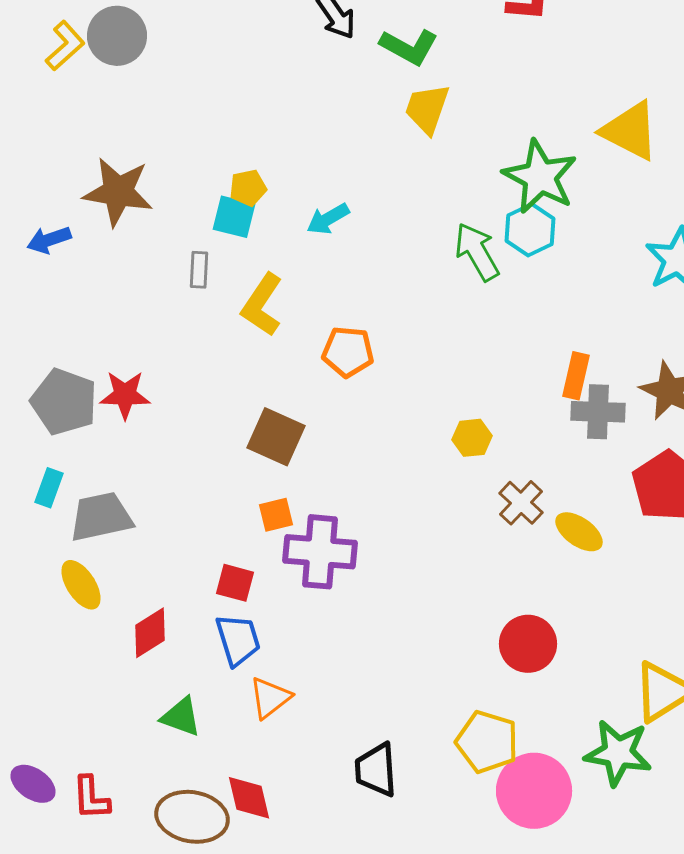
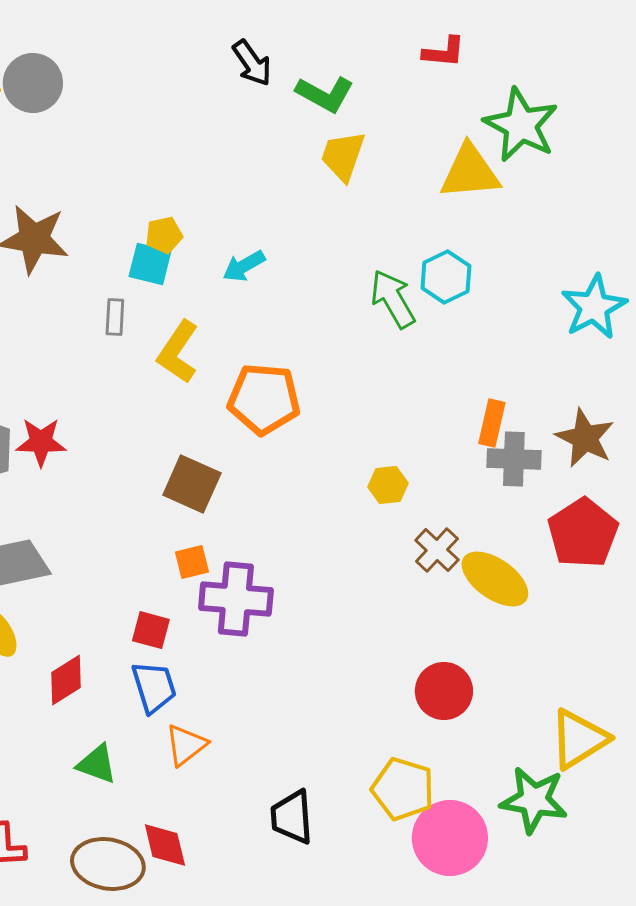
yellow triangle: (630, 131) -> (470, 172), moved, turned -32
green star: (540, 177) -> (521, 125), moved
orange pentagon: (348, 352) -> (264, 399), size x1.4
yellow ellipse: (579, 532) -> (495, 579), size x1.4

